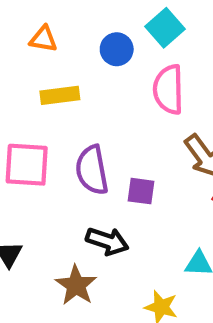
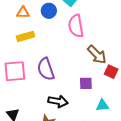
orange triangle: (43, 39) -> (23, 13), moved
purple square: (141, 191) -> (86, 83), moved

